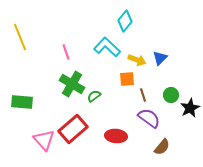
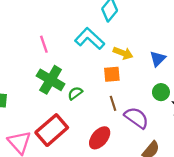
blue triangle: (160, 58) -> (158, 59), moved
brown line: (143, 95) -> (113, 103), moved
red ellipse: (116, 136) -> (100, 138), turned -55

